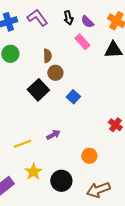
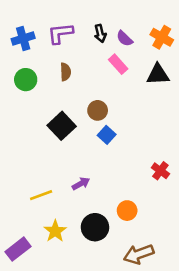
purple L-shape: (37, 18) -> (60, 33), turned -60
brown semicircle: (47, 56) -> (65, 72), moved
brown circle: (55, 73) -> (98, 110), moved
black circle: (61, 181) -> (95, 227), moved

